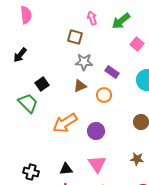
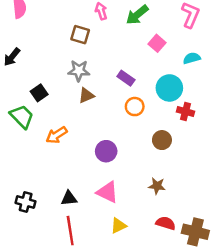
gray star: (84, 62) -> (79, 71), moved
orange circle: (104, 95) -> (135, 107), moved
orange arrow: (65, 123) -> (57, 135), moved, size x0.7
pink triangle: (97, 164) -> (107, 192), turned -30

